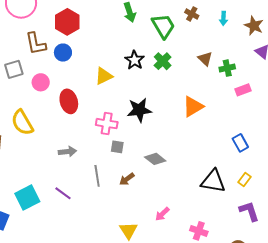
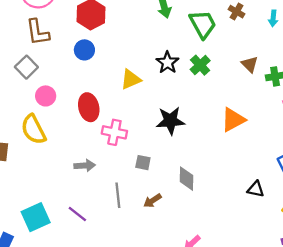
brown L-shape: (36, 44) -> (38, 32), moved
gray square: (14, 69) -> (26, 67), turned -30
pink circle: (41, 82) -> (46, 96), moved
pink cross: (107, 124) -> (114, 132), moved
gray diamond: (155, 159) -> (186, 179), turned 50
black triangle: (213, 181) -> (256, 189), moved, size x0.6

